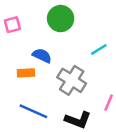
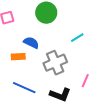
gray cross: (72, 80) -> (55, 63), turned 35

